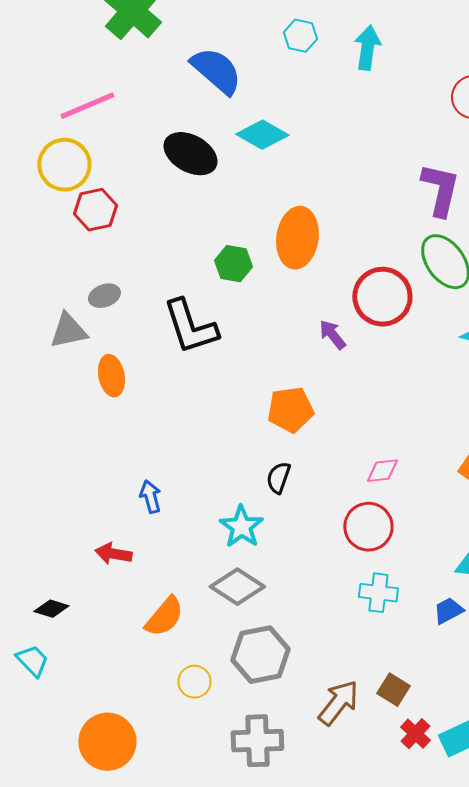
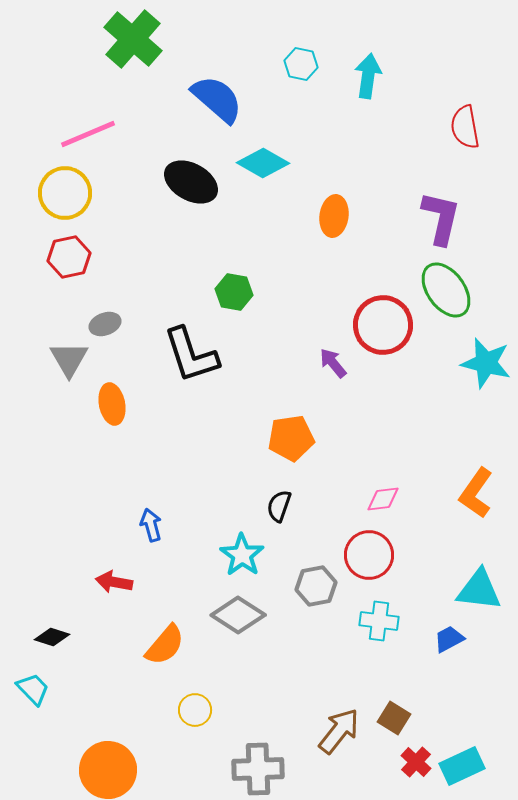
red hexagon: (95, 210) -> (69, 257), moved
orange ellipse: (297, 238) -> (334, 216), moved, size x0.7
gray triangle: (68, 331) -> (69, 359), turned -48
gray hexagon: (260, 655) -> (316, 586), moved, size x0.7

